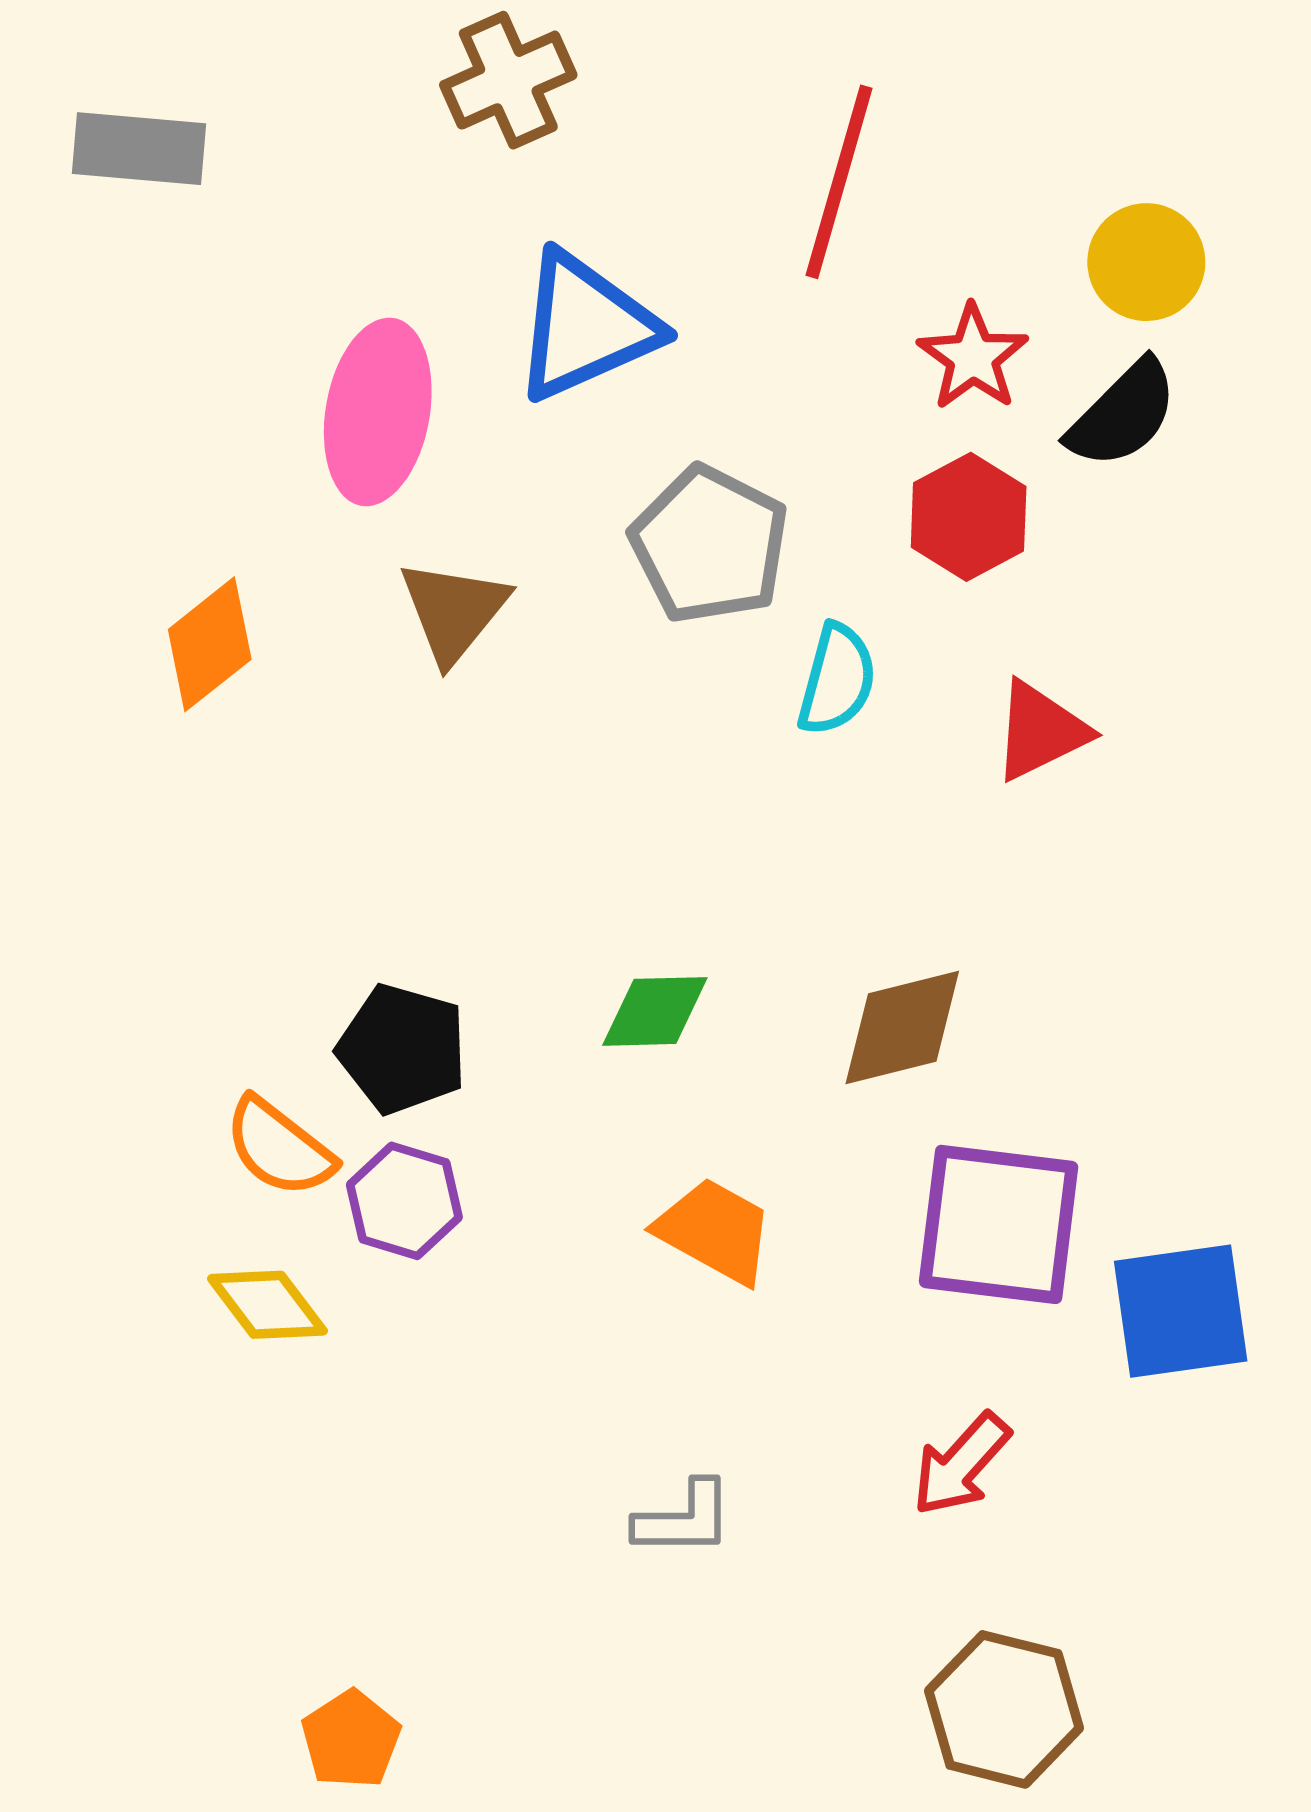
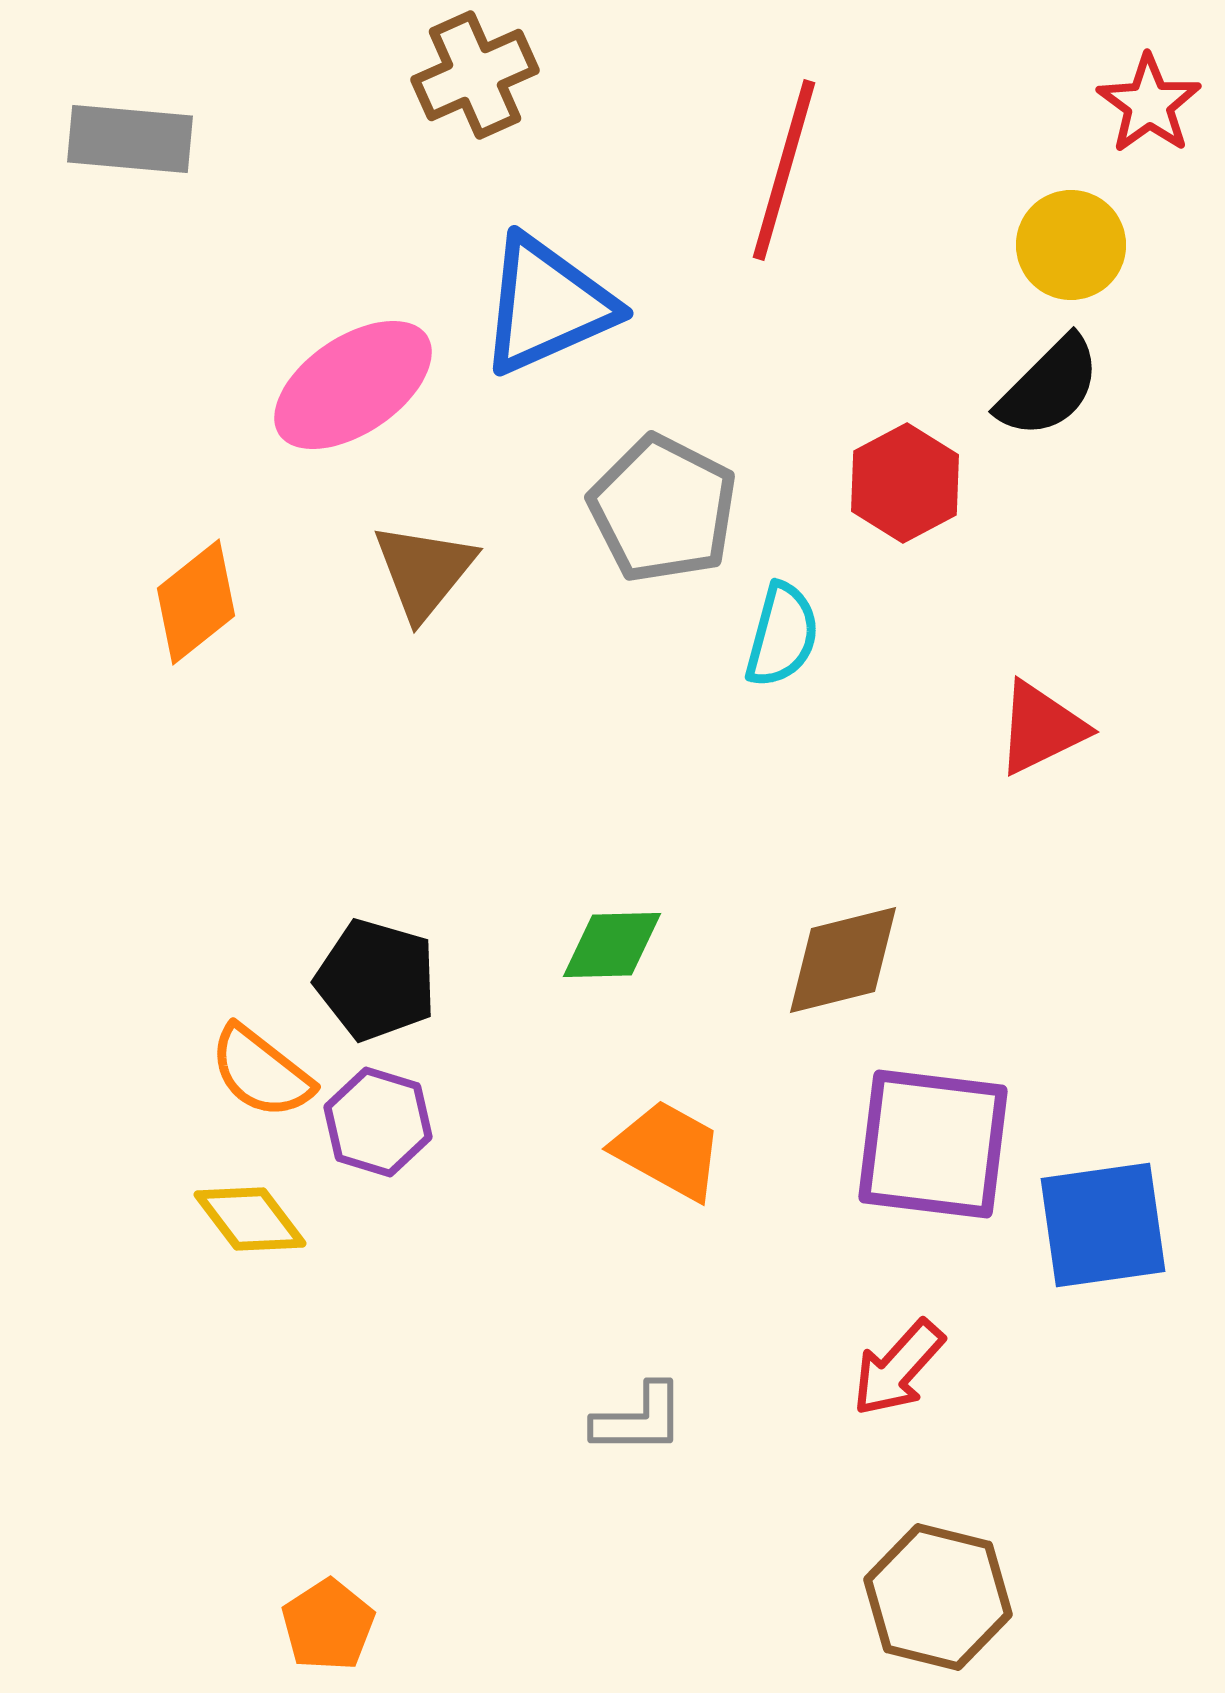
red star: (973, 357) -> (1149, 104), moved
pink ellipse: (378, 412) -> (353, 385), turned 46
red triangle: (1040, 731) -> (1041, 728), moved

